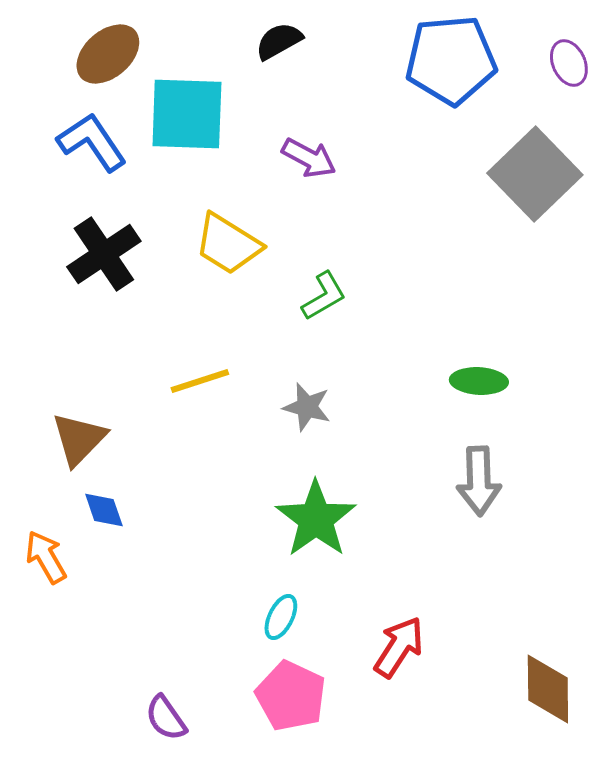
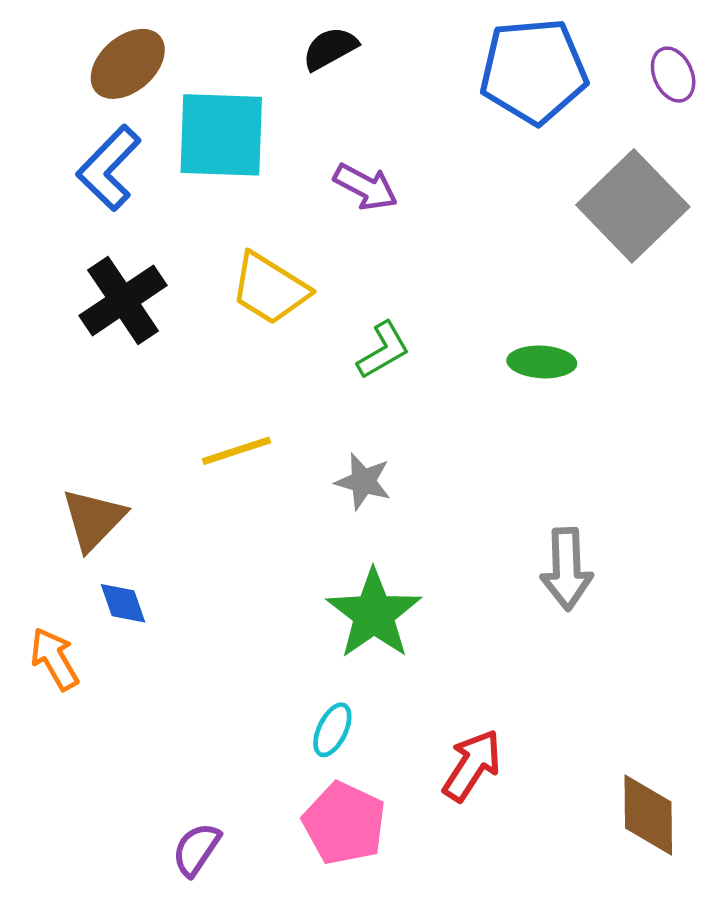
blue L-shape: (92, 142) -> (109, 168), turned -102
green ellipse: (479, 381) -> (542, 362), moved
purple semicircle: (166, 718) -> (196, 849), turned 69

